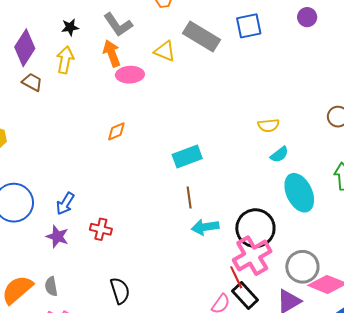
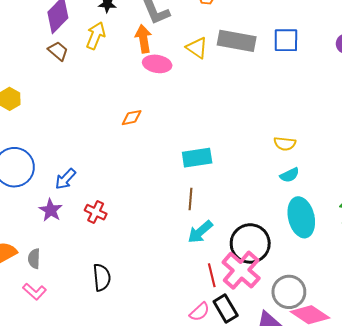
gray rectangle: (202, 37) -> (237, 41), turned -33
cyan arrow: (205, 227) -> (200, 232), turned -44
pink cross: (252, 256) -> (241, 270), turned -30
red line: (236, 277) -> (212, 275), moved

